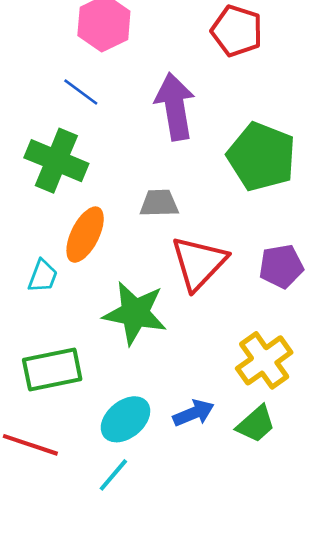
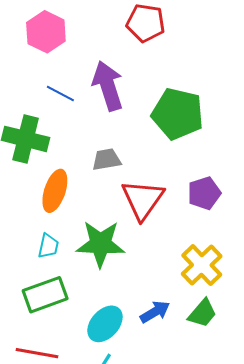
blue line: (81, 92) -> (60, 94), moved
cyan trapezoid: (43, 276) -> (48, 246), moved

